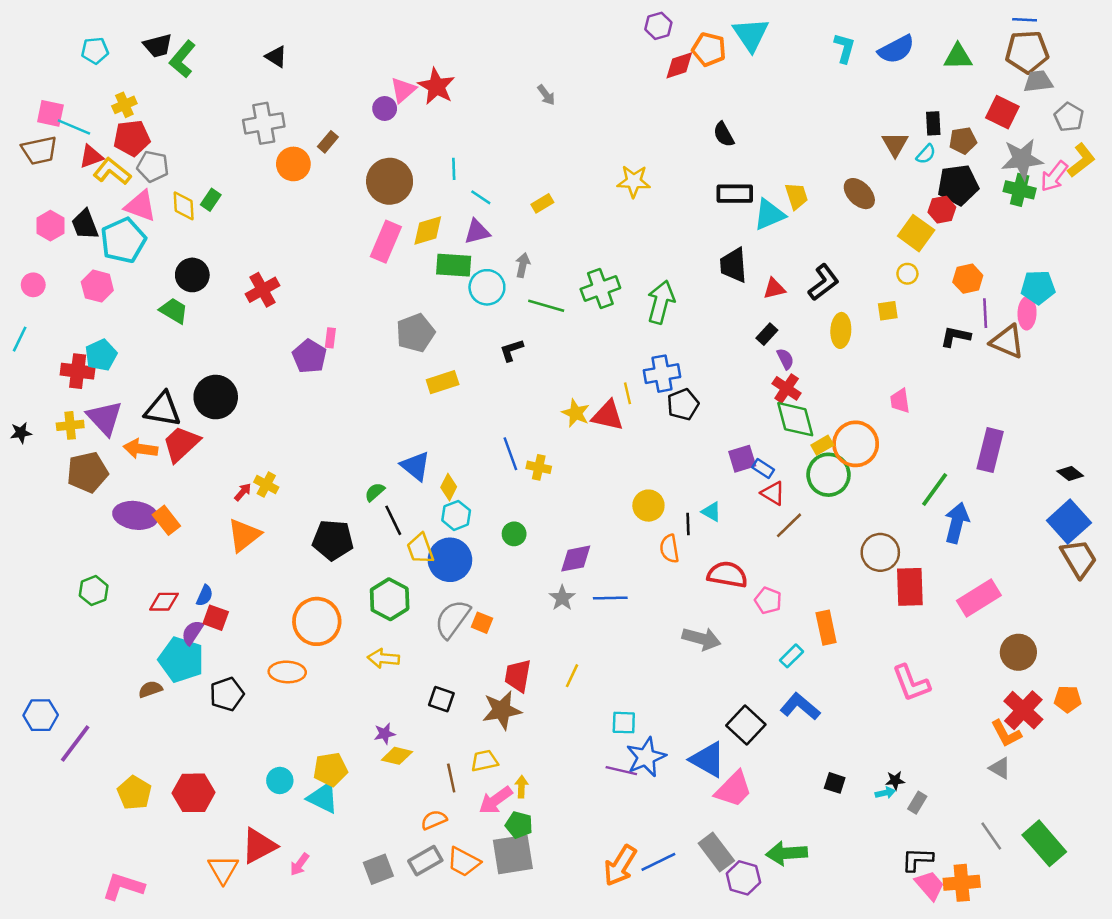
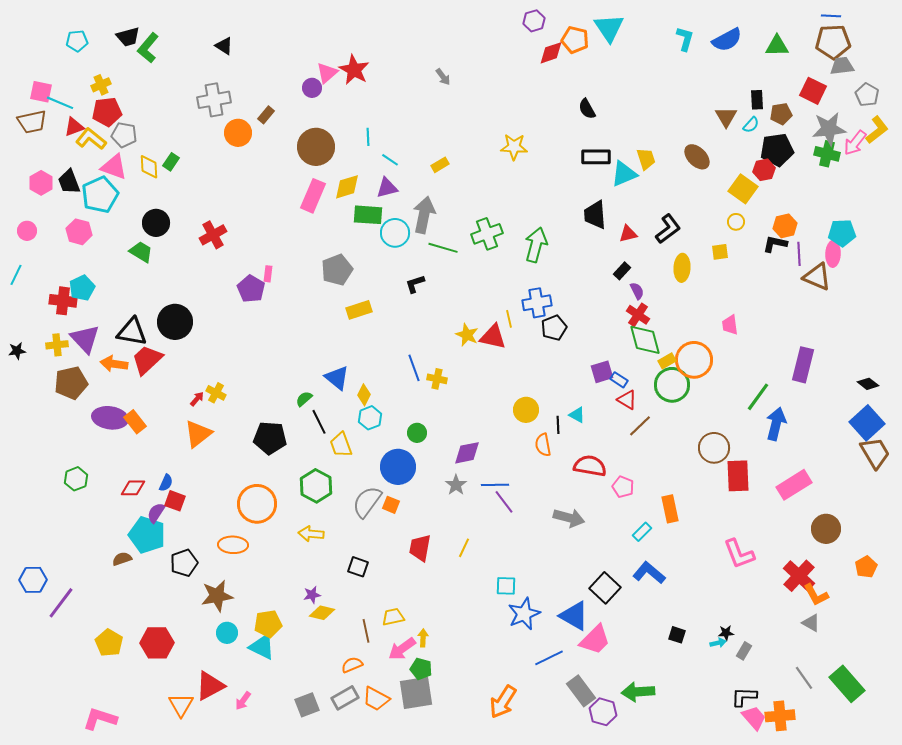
gray arrow: (523, 265) -> (424, 215), size x1.8
black L-shape: (955, 337) -> (775, 244), moved
blue circle: (450, 560) -> (398, 467), moved
orange pentagon: (1068, 699) -> (866, 567), turned -30
brown star: (502, 710) -> (217, 596), moved
red cross: (1023, 710) -> (799, 576), moved
purple line: (621, 771) -> (504, 502), moved, turned 40
blue line: (658, 862) -> (549, 658), moved

